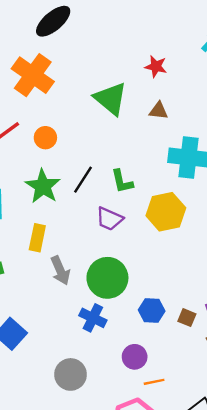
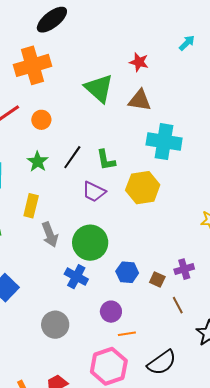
orange cross: (33, 75) -> (32, 65), turned 36
brown triangle: (158, 111) -> (140, 100), size x1.4
green star: (43, 186) -> (38, 162), size x0.7

